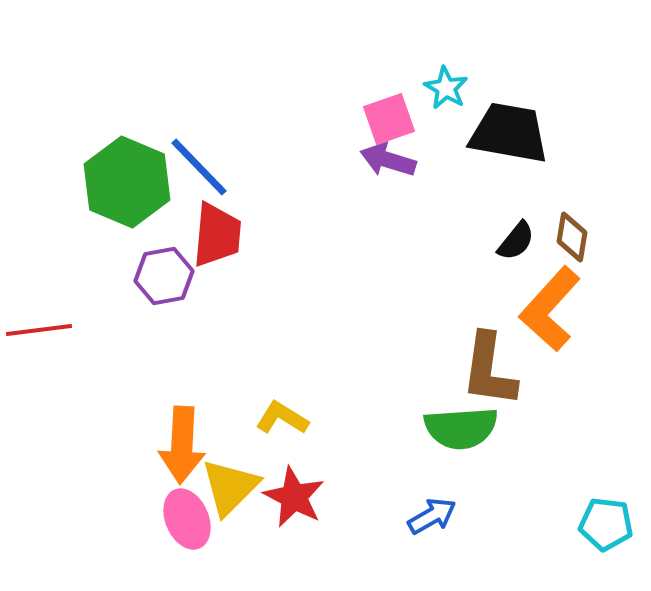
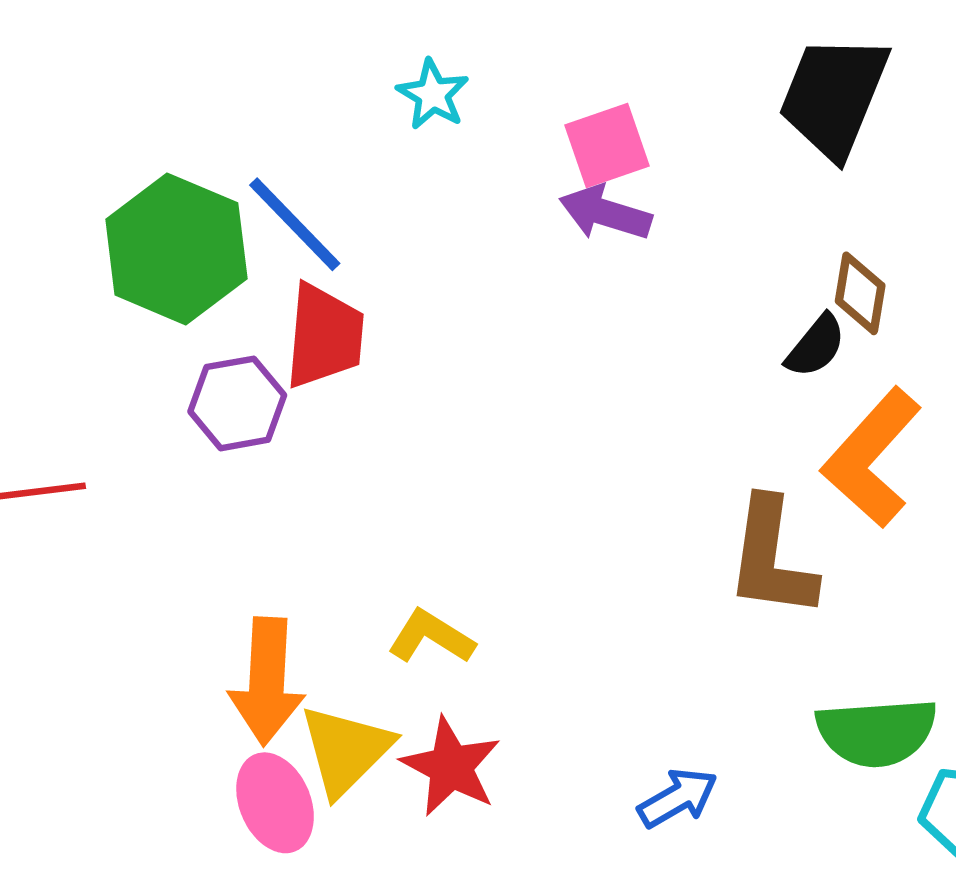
cyan star: (446, 88) -> (433, 94), moved
black trapezoid: (509, 133) -> (834, 96), moved, turned -78
brown diamond: (572, 237) -> (860, 293), moved
green semicircle: (461, 428) -> (877, 732), moved

